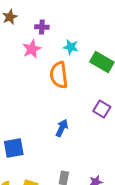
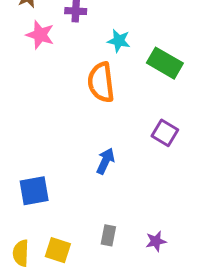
pink star: (32, 49) -> (40, 35), moved, turned -30

